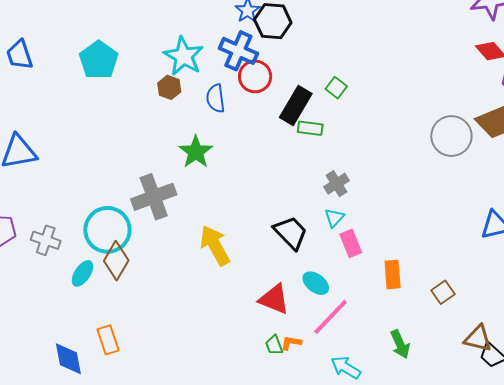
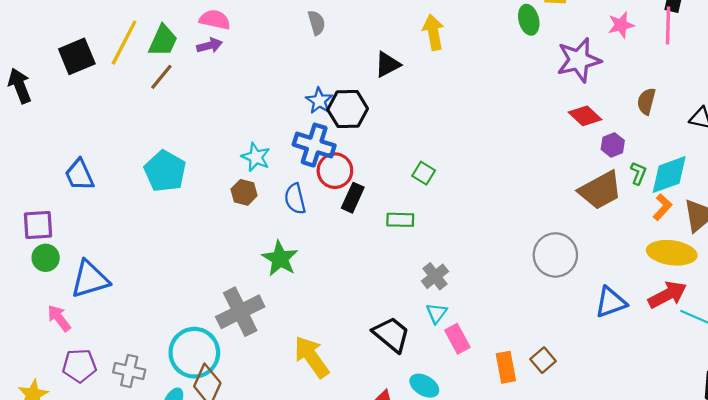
cyan star: (184, 56) -> (256, 157), size x0.7
black rectangle: (296, 106) -> (353, 198), moved, size x0.7
gray circle: (451, 136) -> (555, 255), moved
brown square: (443, 292) -> (543, 360), moved

